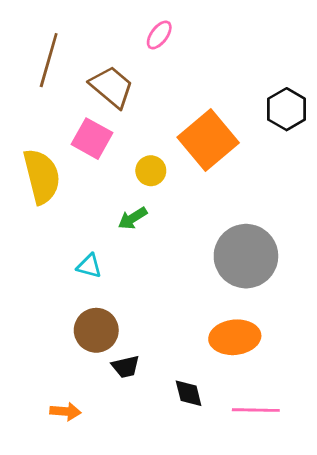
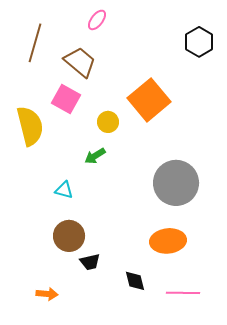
pink ellipse: (159, 35) -> (97, 20), moved
black hexagon: (287, 109) -> (199, 42), moved

